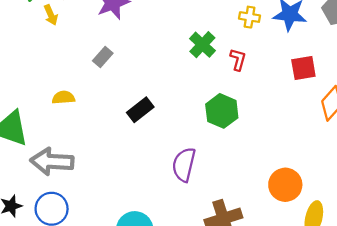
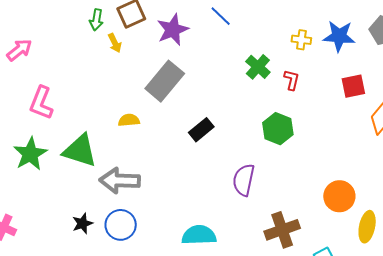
gray rectangle: (103, 57) -> (165, 81), size x2.0

